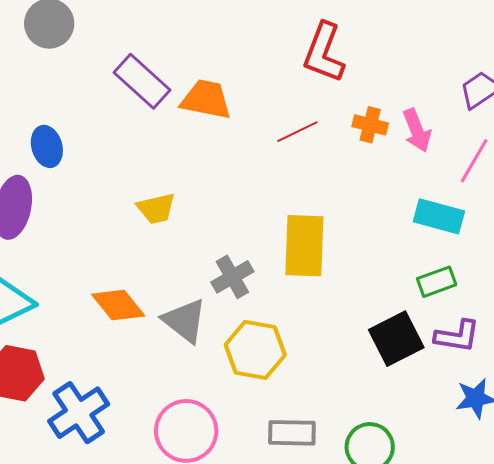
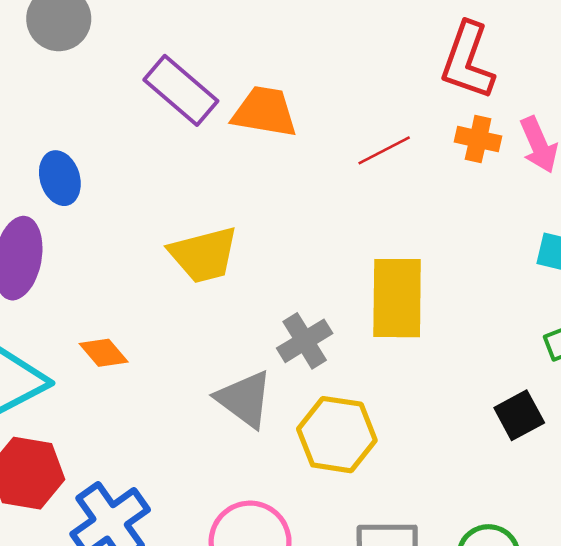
red L-shape: (324, 53) -> (468, 61), moved
yellow trapezoid: (156, 208) -> (204, 255), size x1.4
orange diamond: (118, 305) -> (104, 353), moved, size x0.7
black square: (396, 339) -> (519, 415), size x0.7

